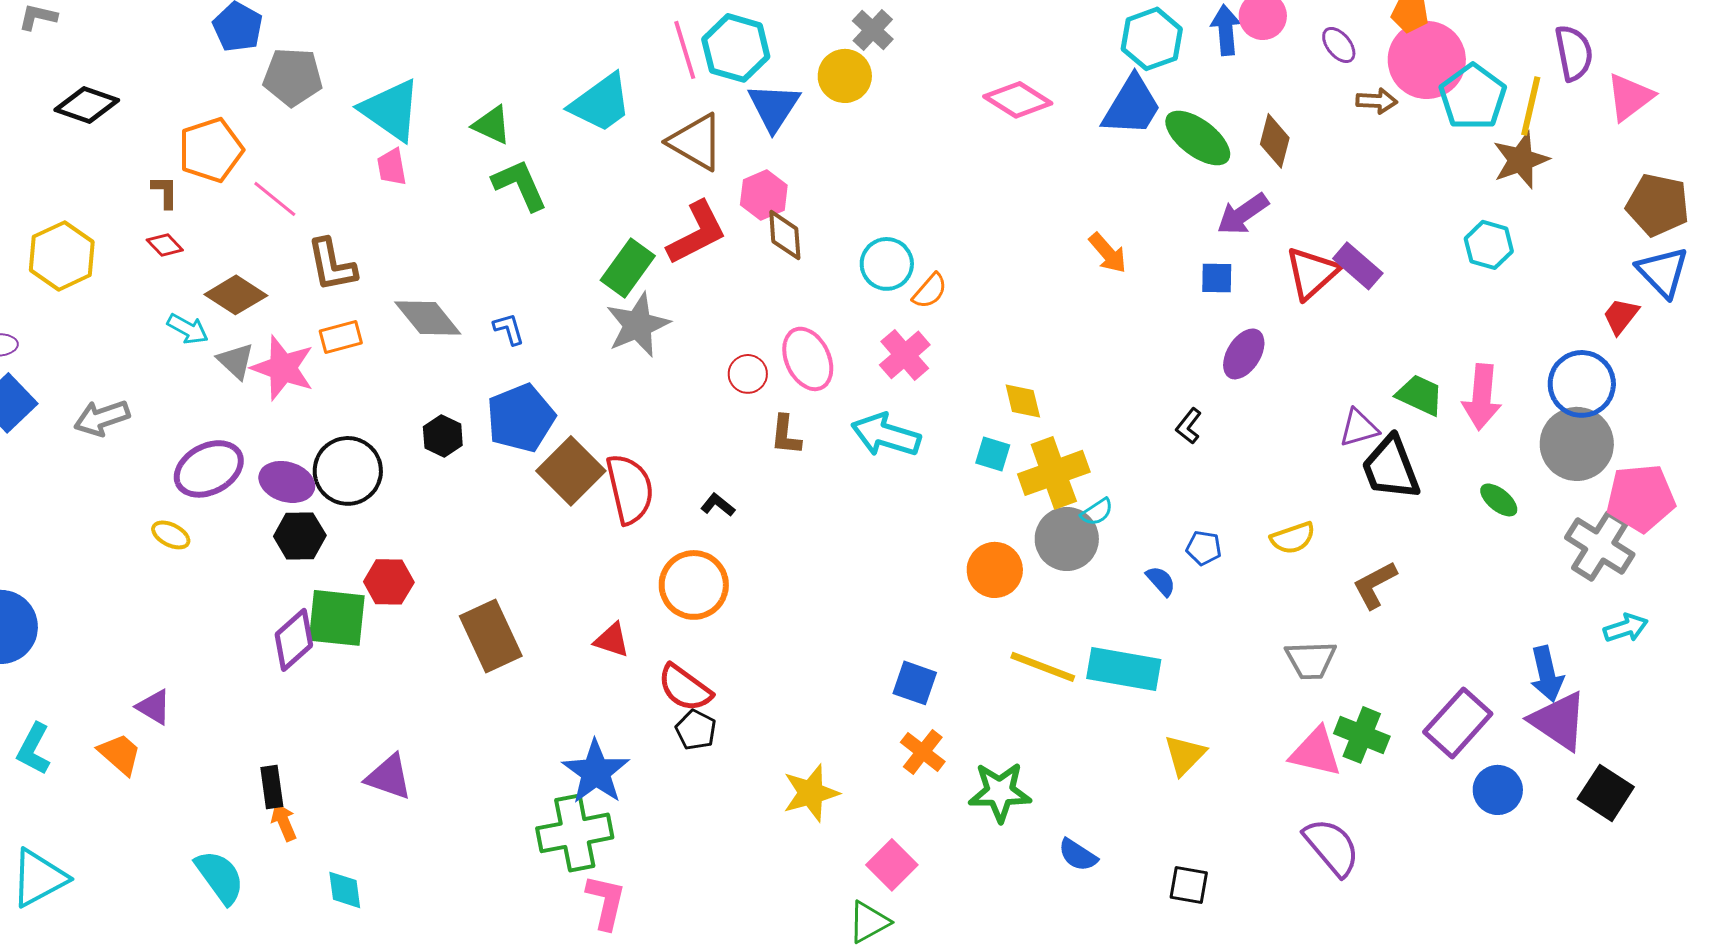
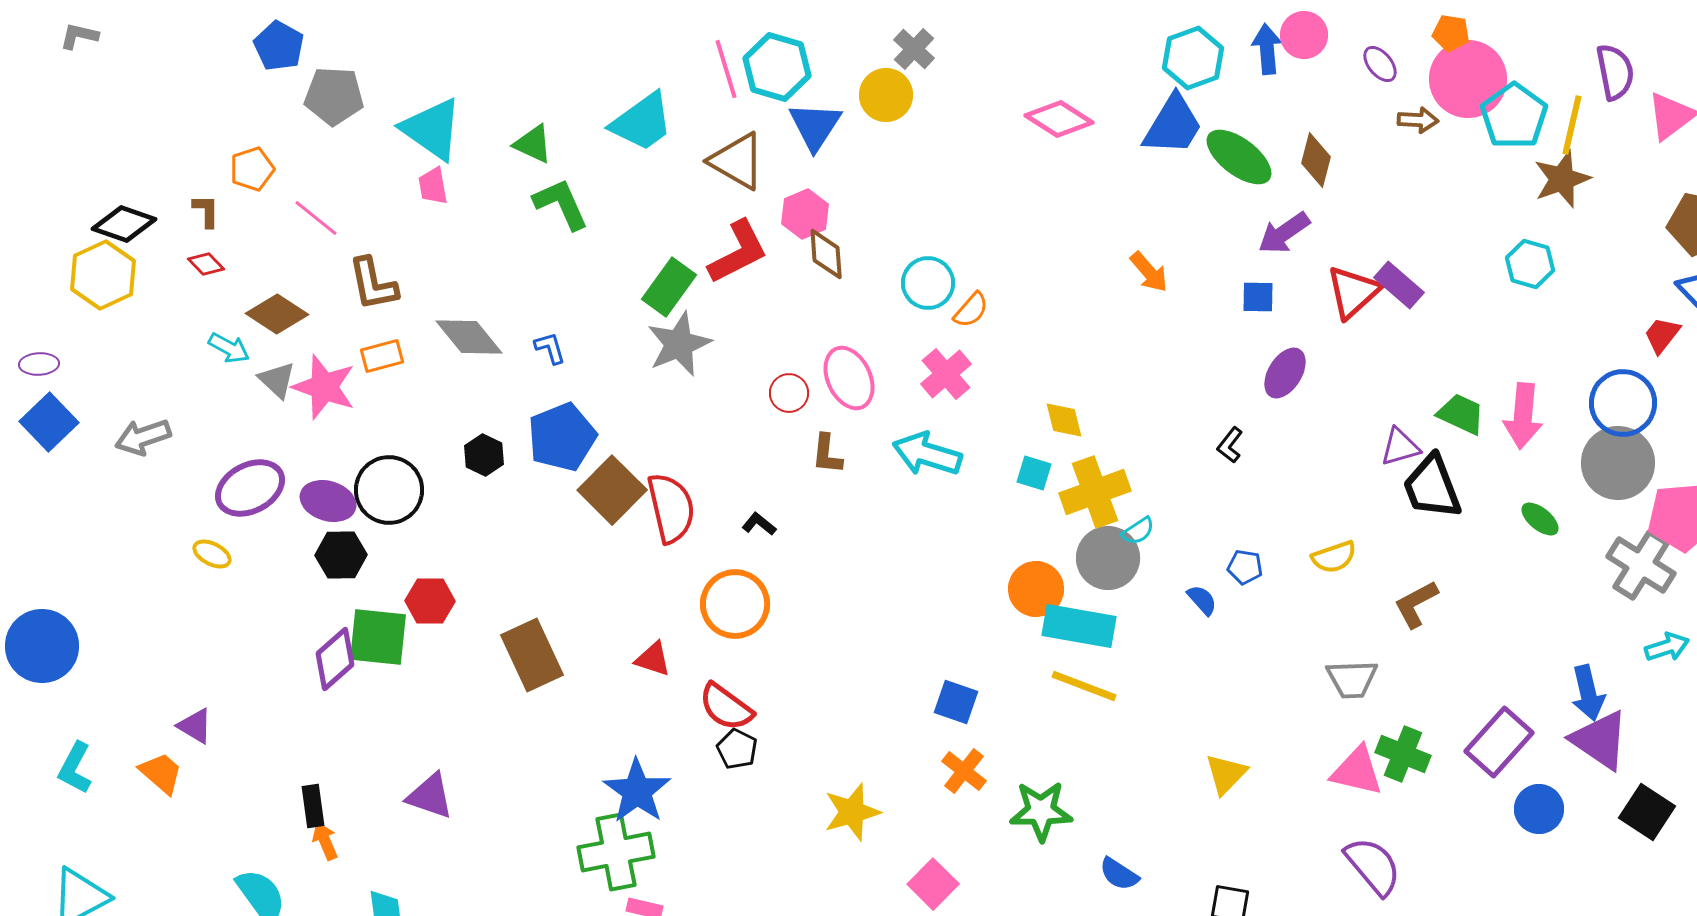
black diamond: (87, 105) -> (124, 224), moved
orange pentagon: (211, 150) -> (252, 169), size x0.7
cyan rectangle: (1124, 669) -> (1079, 626), moved

